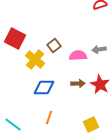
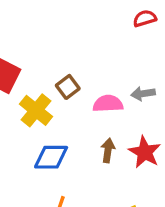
brown arrow: (78, 84) -> (108, 150), turned -80

